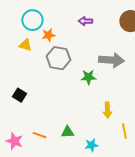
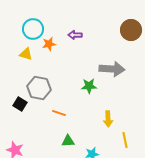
purple arrow: (85, 21) -> (75, 35), moved
gray hexagon: (58, 58) -> (39, 88), moved
orange line: (39, 135) -> (59, 113), moved

